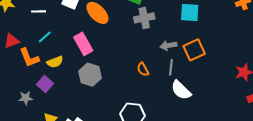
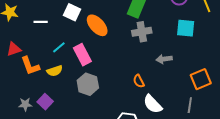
cyan line: (45, 37) -> (59, 47), moved
orange square: (194, 50) -> (201, 79), moved
gray line: (171, 67) -> (190, 105), moved
purple square: (45, 84) -> (45, 102), moved
white semicircle: (181, 90) -> (153, 104), moved

